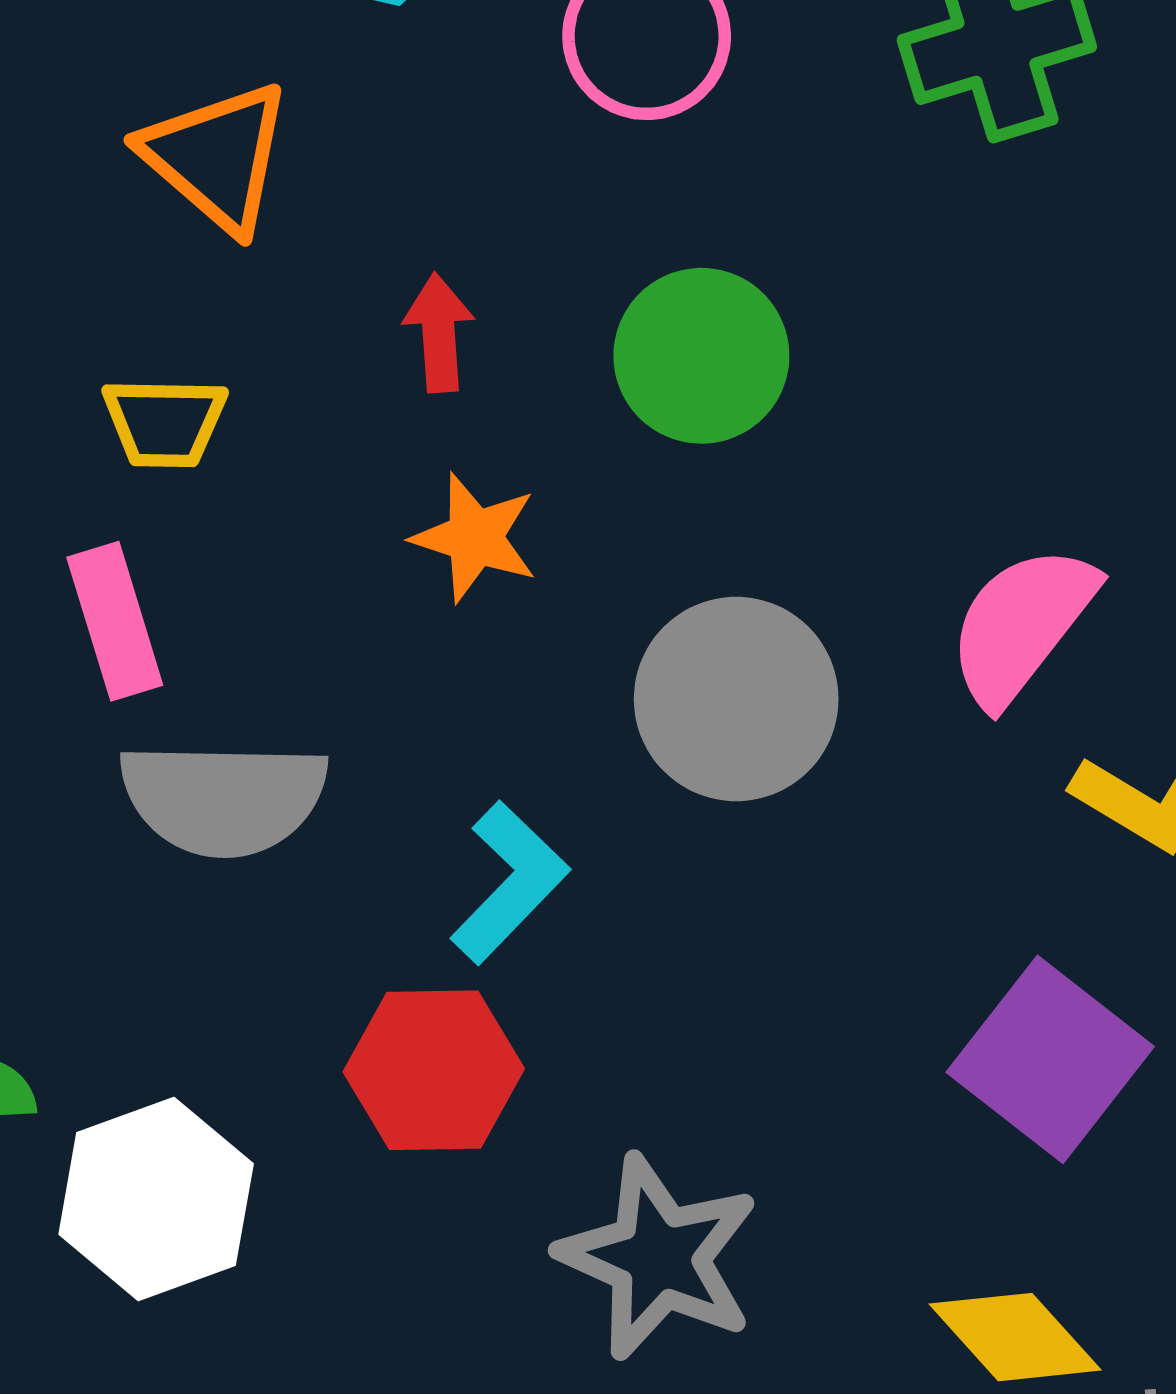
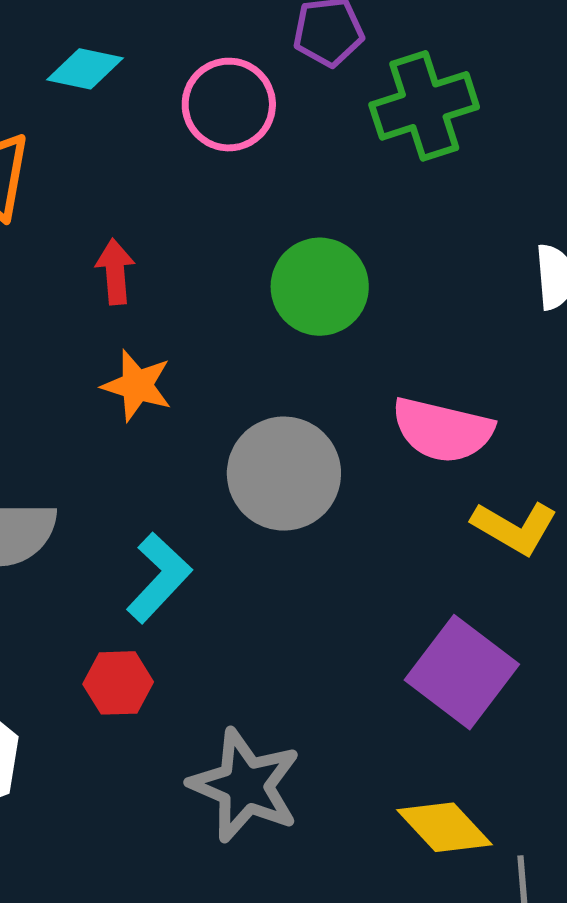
green circle: (701, 356) -> (320, 287), moved
pink semicircle: (1022, 625) -> (443, 430), turned -114
red hexagon: (434, 1070) -> (118, 683), size x0.7

